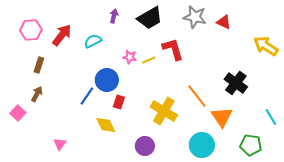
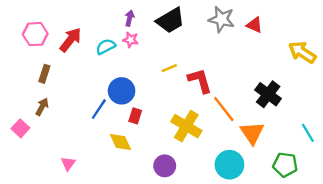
red L-shape: (173, 49) -> (200, 81), moved
pink star: (130, 57) -> (131, 40), moved

